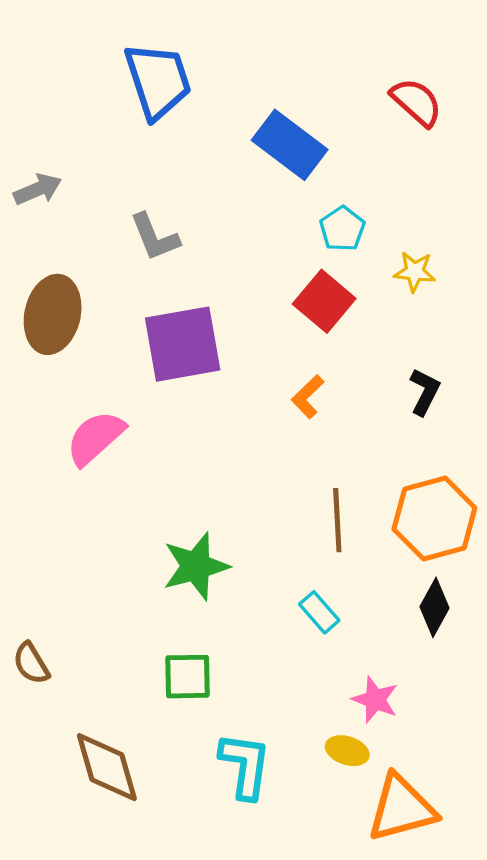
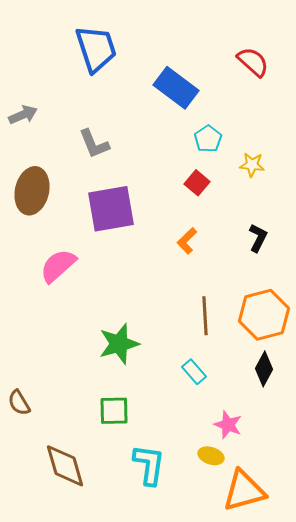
red square: (324, 301) -> (197, 183), size x0.7

